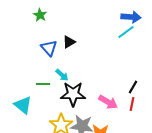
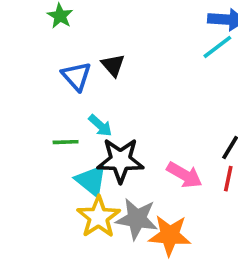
black triangle: (69, 42) -> (113, 65), turned -40
cyan triangle: (23, 105) -> (91, 180), moved

